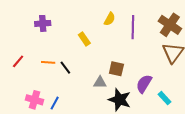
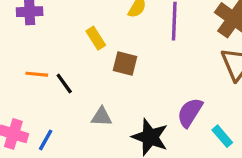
brown square: (116, 69) -> (125, 63), moved
gray triangle: (100, 82) -> (102, 117), moved

